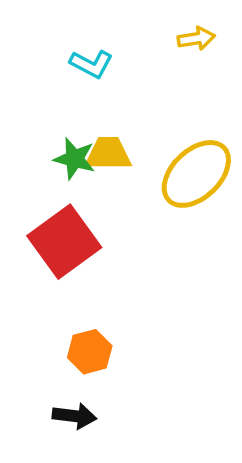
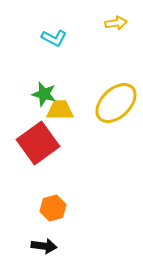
yellow trapezoid: (108, 154) -> (60, 110), moved

